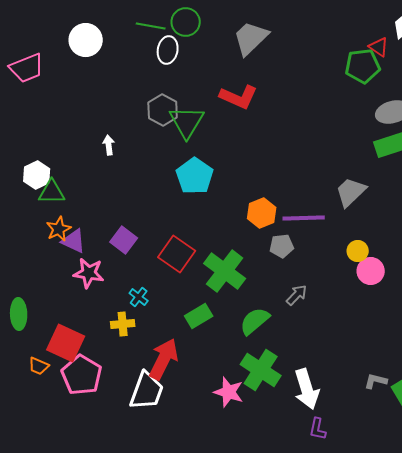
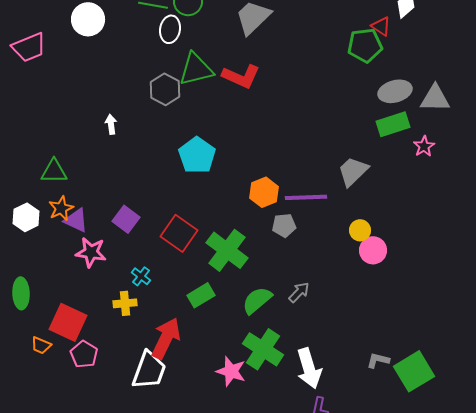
green triangle: (187, 122) -> (196, 69), moved, turned 45
white hexagon: (37, 175) -> (26, 217), moved
gray arrow: (297, 295) -> (299, 292), moved
pink pentagon: (82, 375) -> (84, 354), size x0.7

